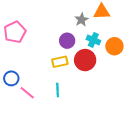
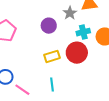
cyan cross: (93, 40) -> (83, 32), turned -32
purple circle: (67, 41) -> (49, 26), moved

